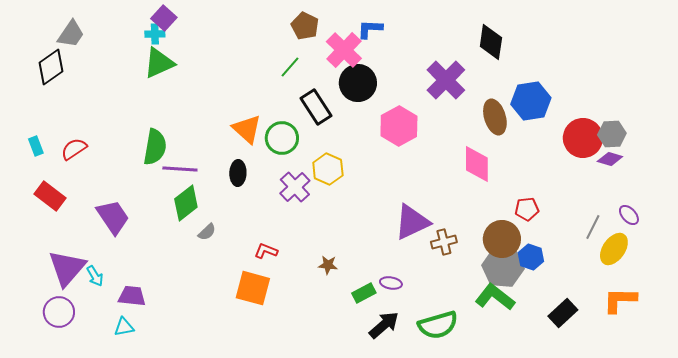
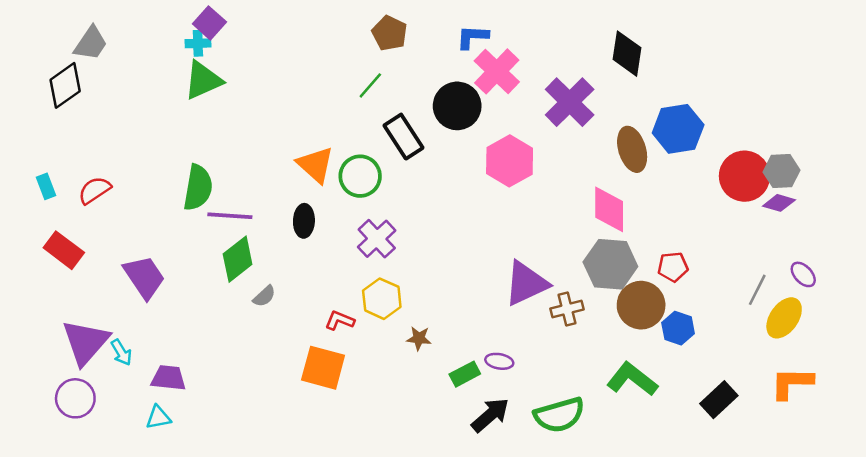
pink cross: (344, 50) -> (497, 71), moved
yellow hexagon: (328, 169) -> (382, 299), moved
gray hexagon: (503, 267) -> (610, 264), moved

